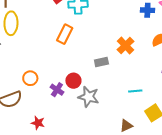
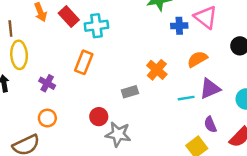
purple cross: (57, 90) -> (47, 83), moved
cyan line: (135, 91) -> (186, 98), moved

